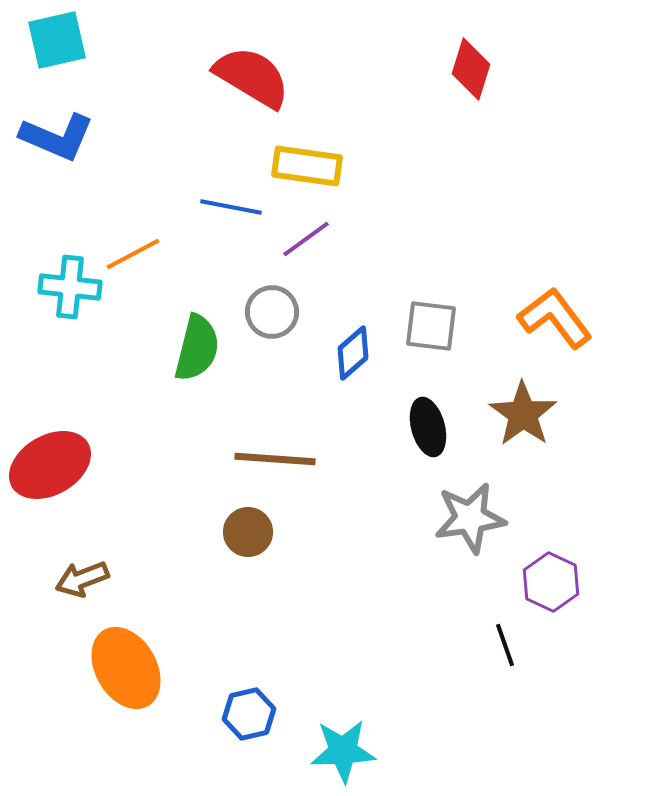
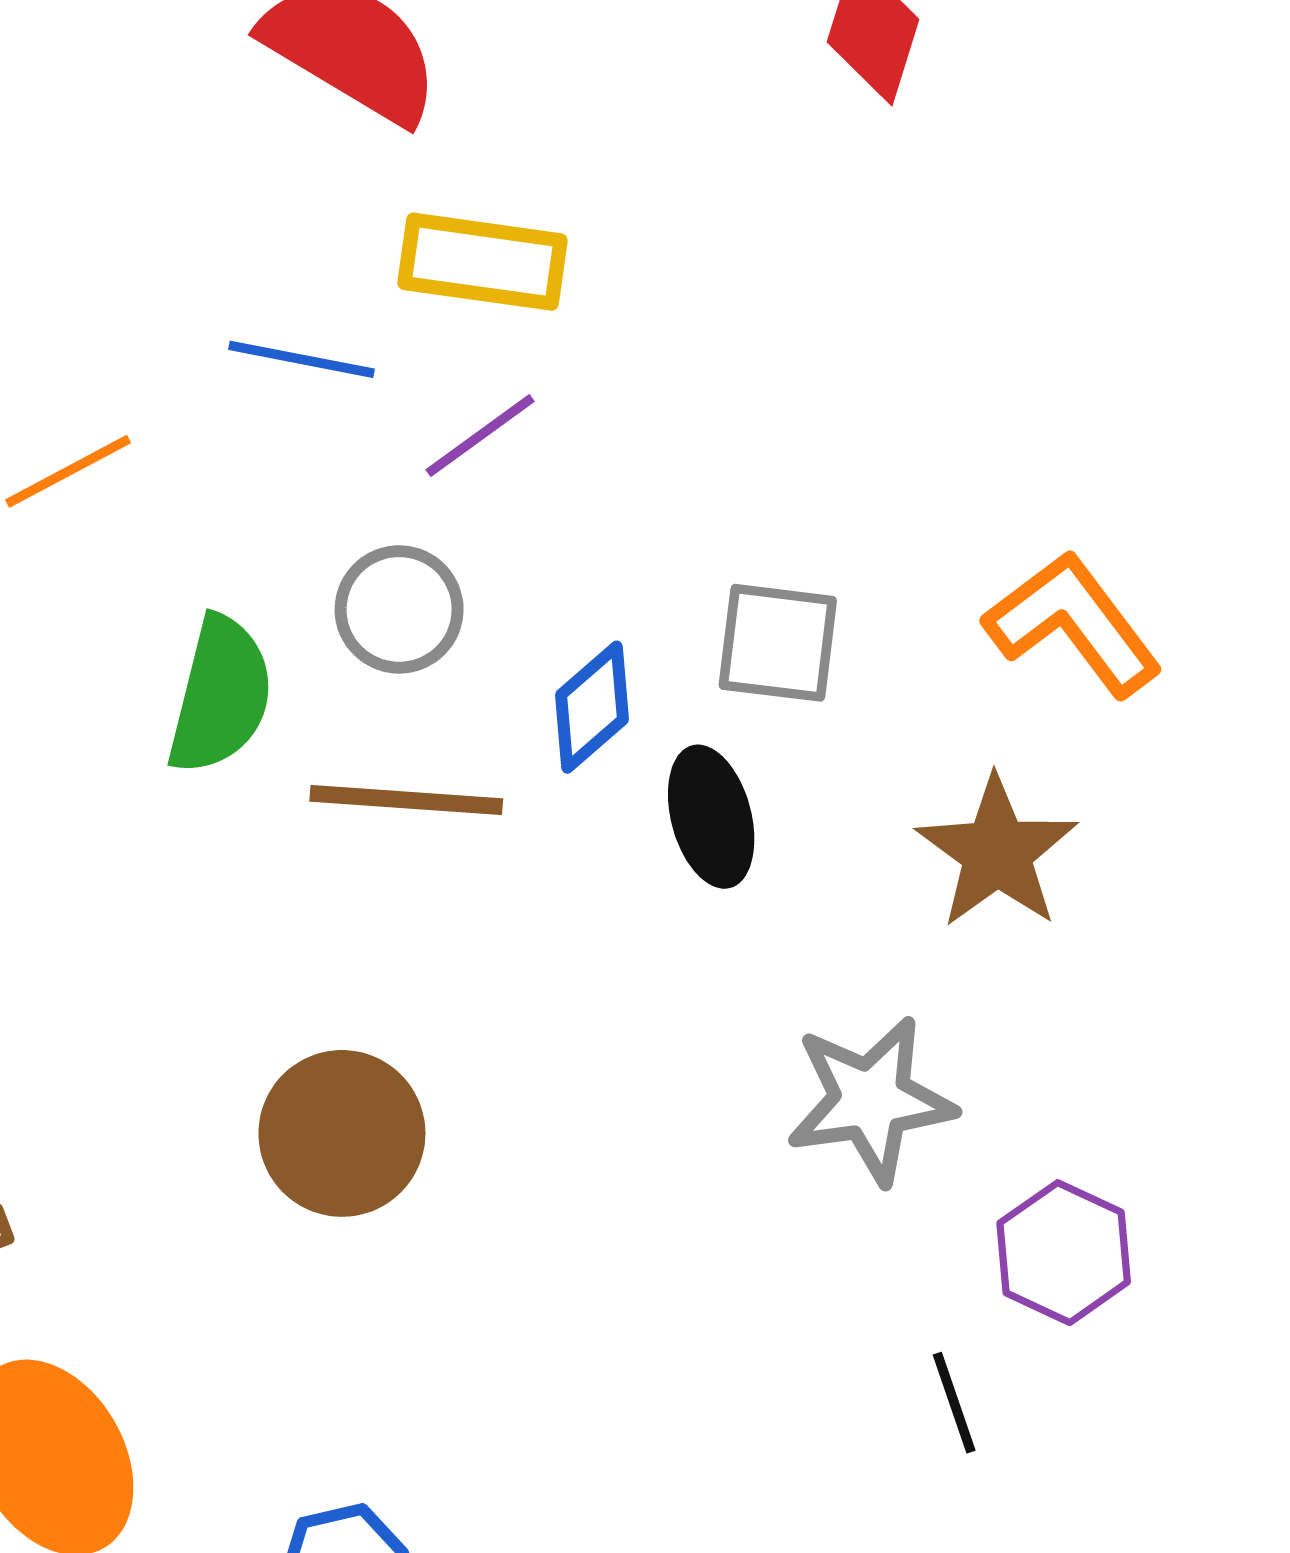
black ellipse: (428, 427) -> (711, 817), moved
brown line: (275, 459) -> (406, 800), moved
brown circle: (248, 532) -> (342, 1133), size x1.4

